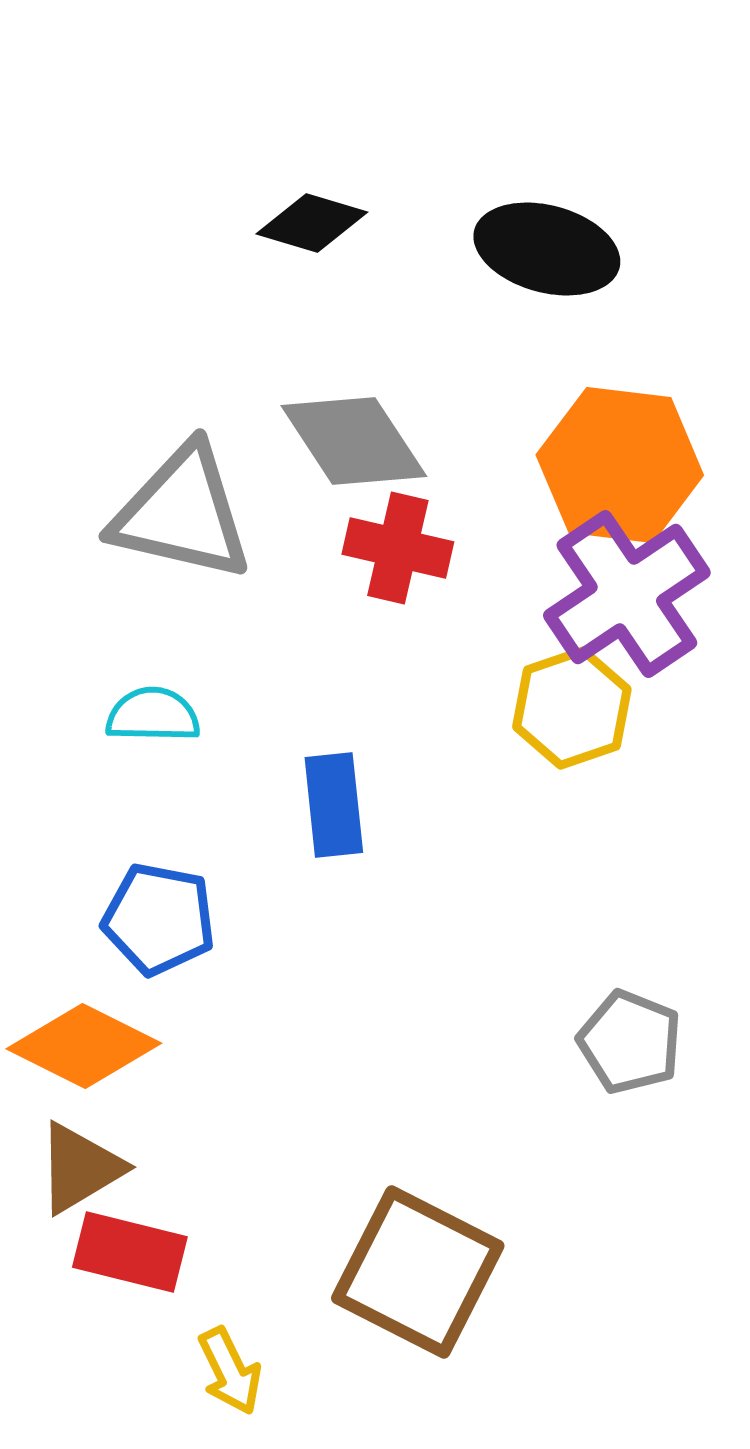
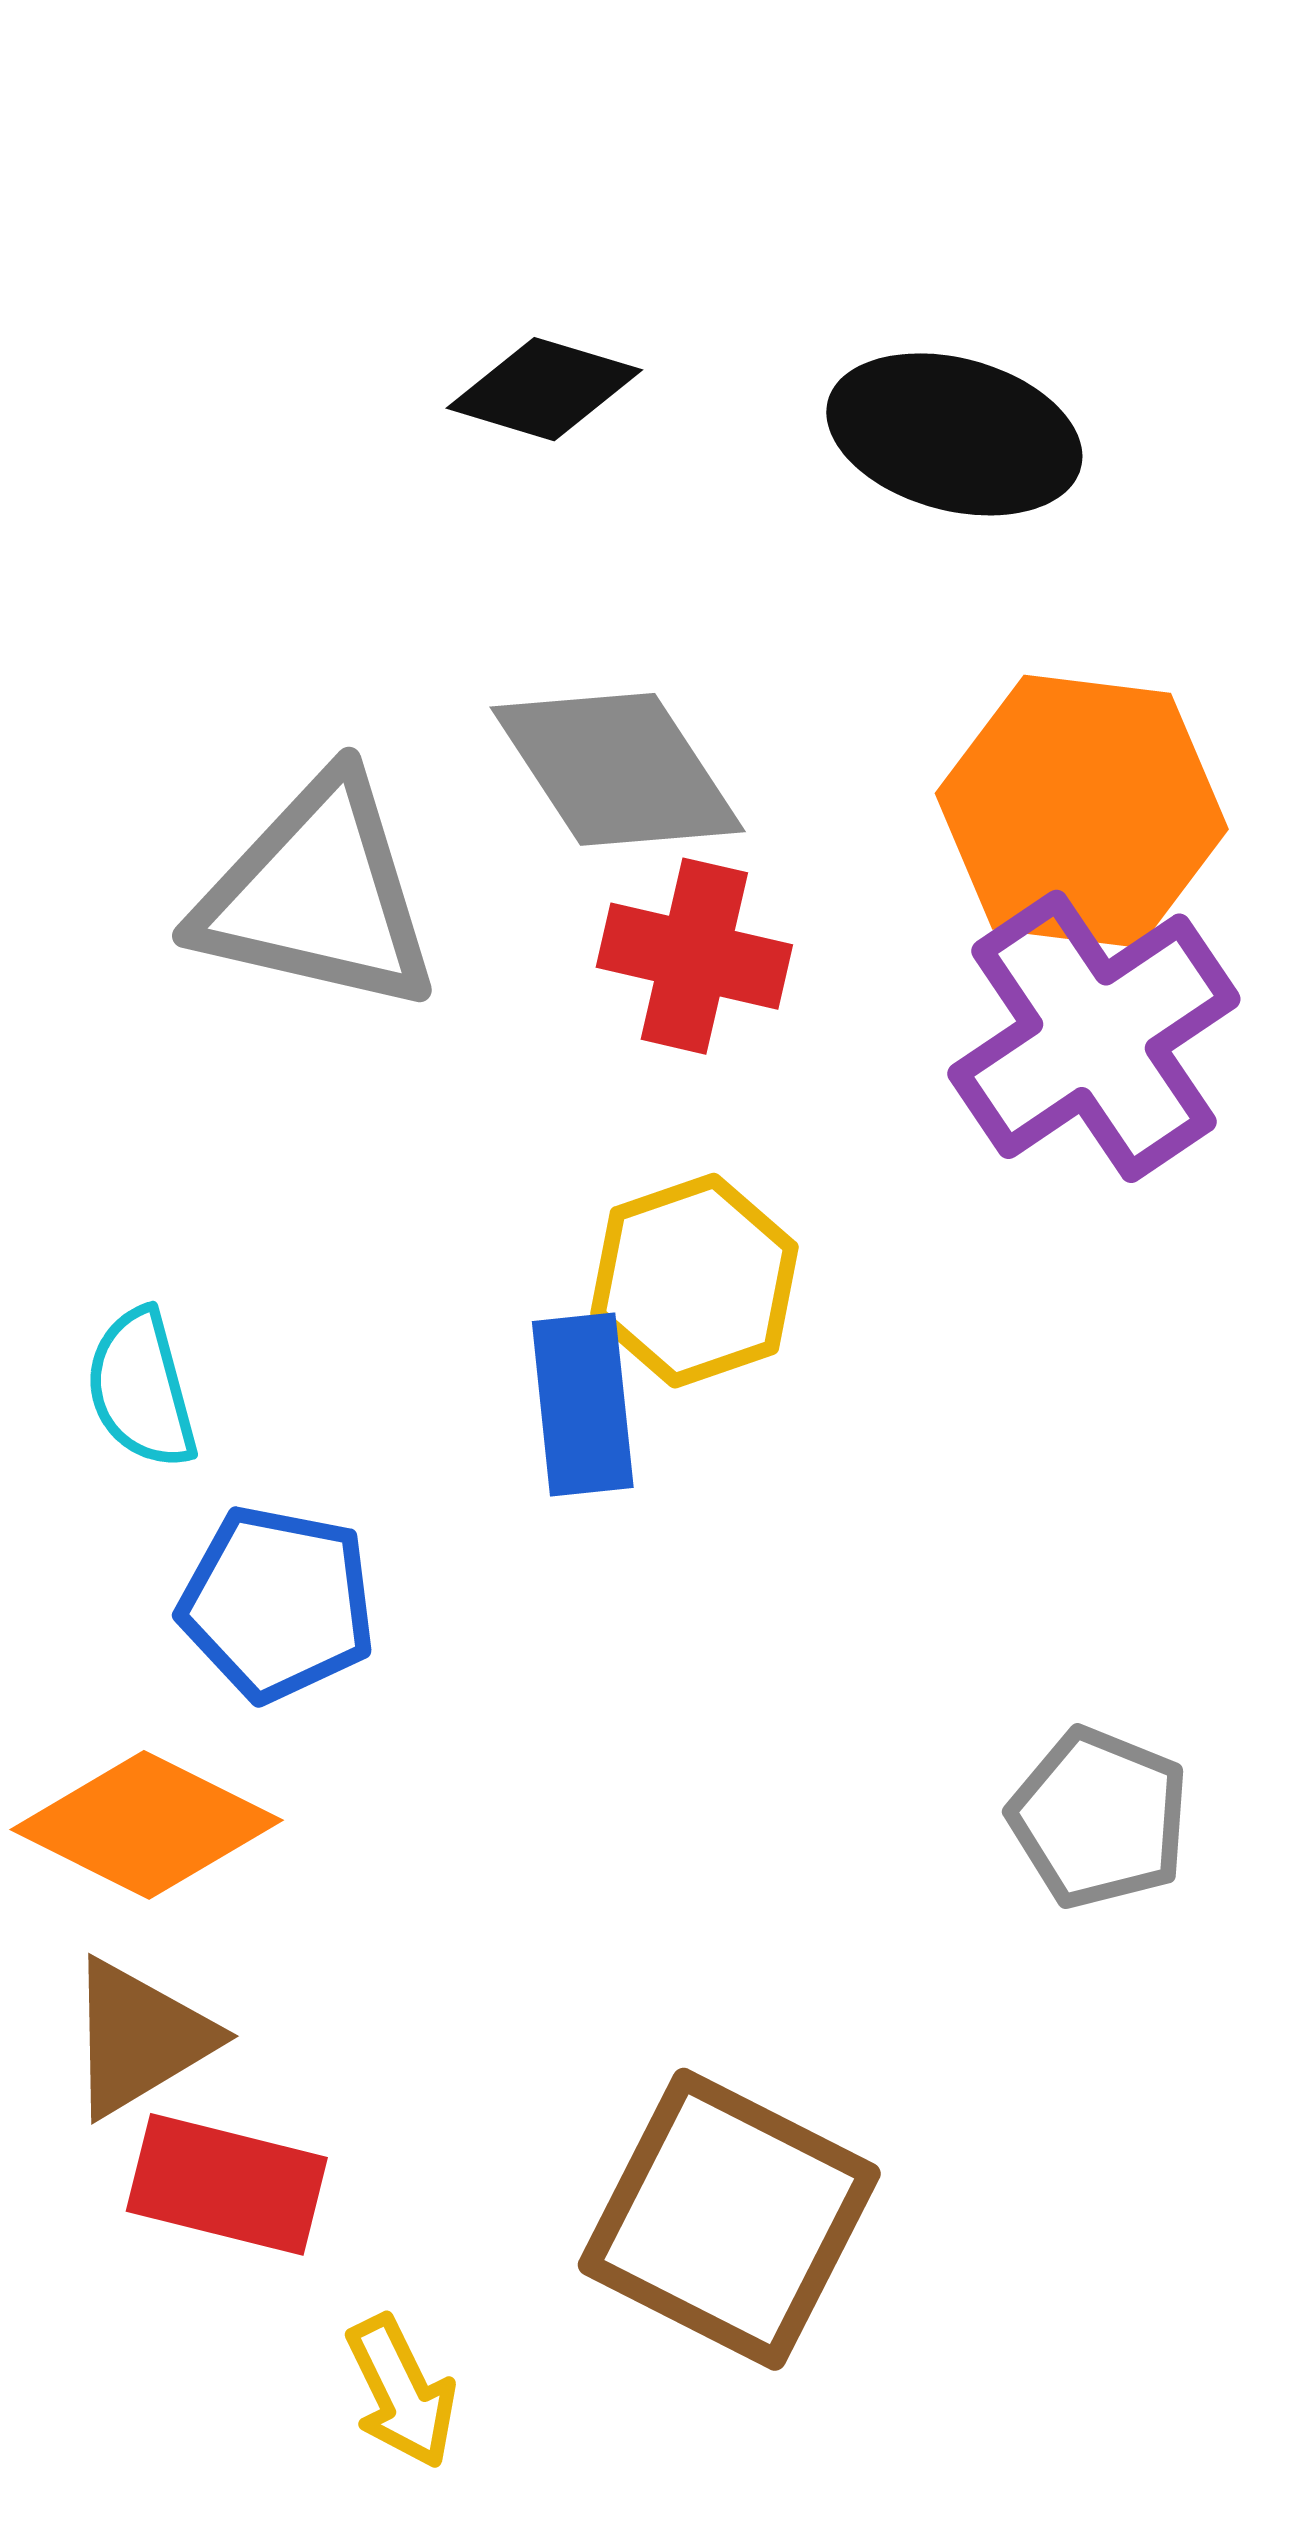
yellow hexagon: (572, 708) -> (694, 1281), moved
cyan semicircle: (153, 715) -> (141, 1389), moved, turned -106

